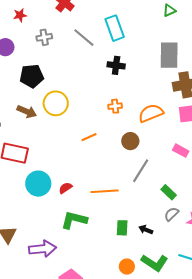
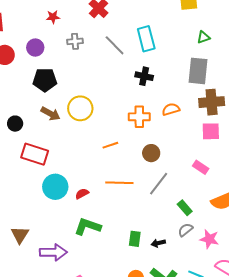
green triangle: (169, 10) -> (203, 37), moved
black pentagon: (32, 76) -> (45, 80), moved
orange cross: (115, 106) -> (139, 117), size x1.5
orange semicircle: (151, 113) -> (171, 109), moved, size x0.7
orange line: (105, 191) -> (119, 183), moved
black arrow: (146, 230) -> (158, 243), turned -40

